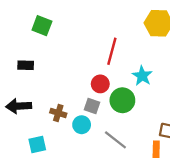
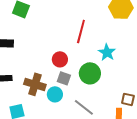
red circle: (100, 84) -> (60, 59), moved
brown cross: (58, 113) -> (35, 84), size x1.5

